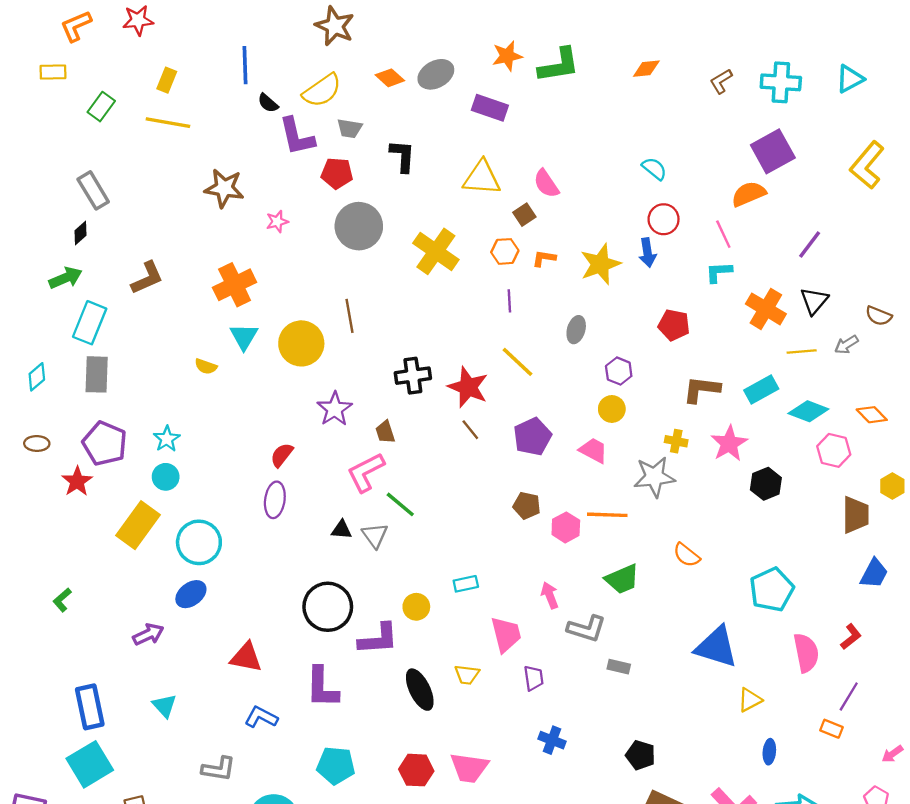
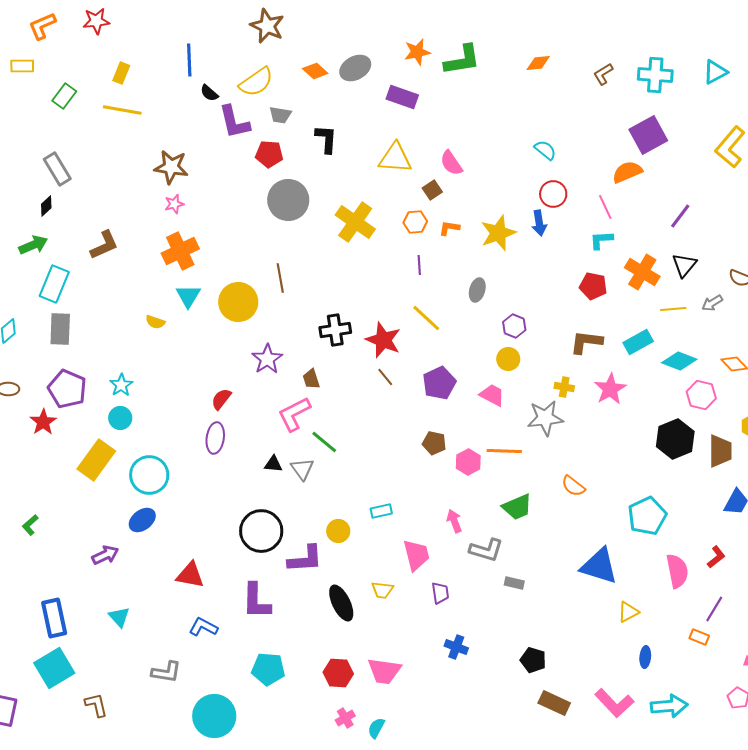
pink star: (277, 222) -> (174, 204), moved
red pentagon: (674, 325) -> (593, 286), moved
black hexagon: (766, 484) -> (675, 439), moved, size x1.4

